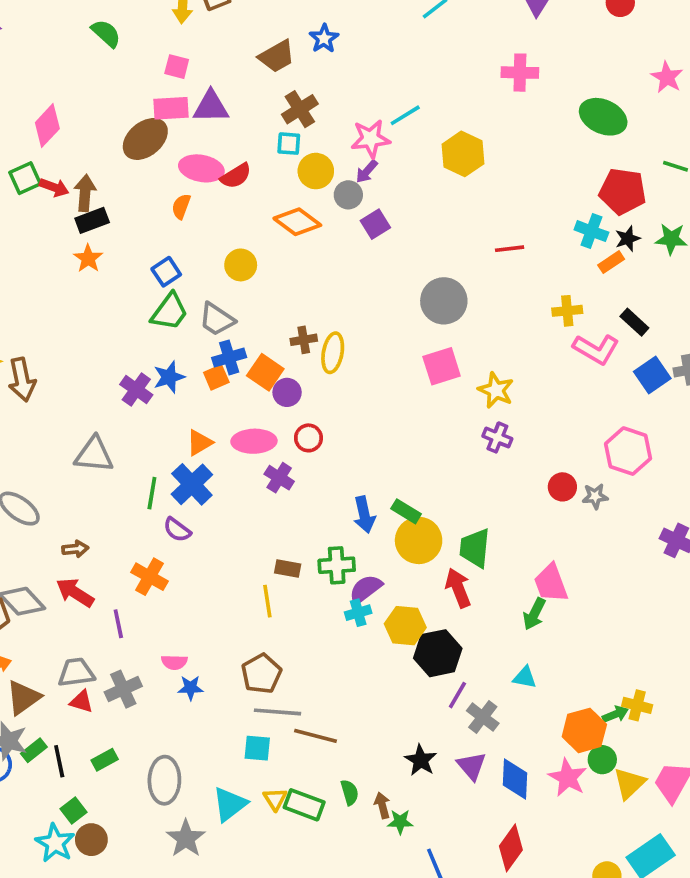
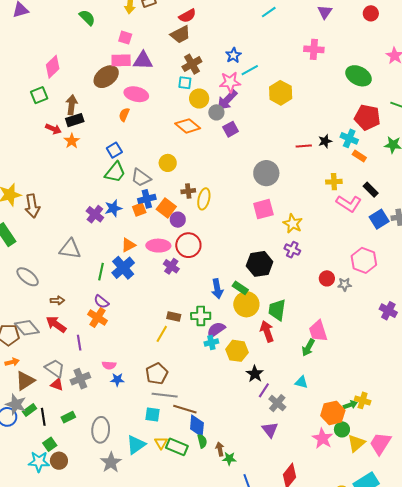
blue star: (324, 39) -> (233, 55), moved
purple arrow: (367, 171) -> (227, 100), size x1.6
red semicircle: (236, 176) -> (187, 16), moved
red arrow: (54, 187) -> (53, 129), moved
black star: (628, 239) -> (325, 141), moved
orange rectangle: (611, 262) -> (359, 156), turned 64
yellow circle: (241, 265) -> (168, 163), moved
red circle: (308, 438) -> (188, 245), size x1.6
purple semicircle: (177, 530) -> (101, 302), moved
yellow line: (267, 601) -> (162, 334), turned 36
black hexagon: (438, 653) -> (260, 264), moved
gray trapezoid: (76, 672) -> (55, 368), turned 40
black star: (421, 760) -> (255, 374), moved
blue diamond: (515, 779) -> (197, 426), moved
cyan star: (55, 843) -> (39, 462), turned -30

